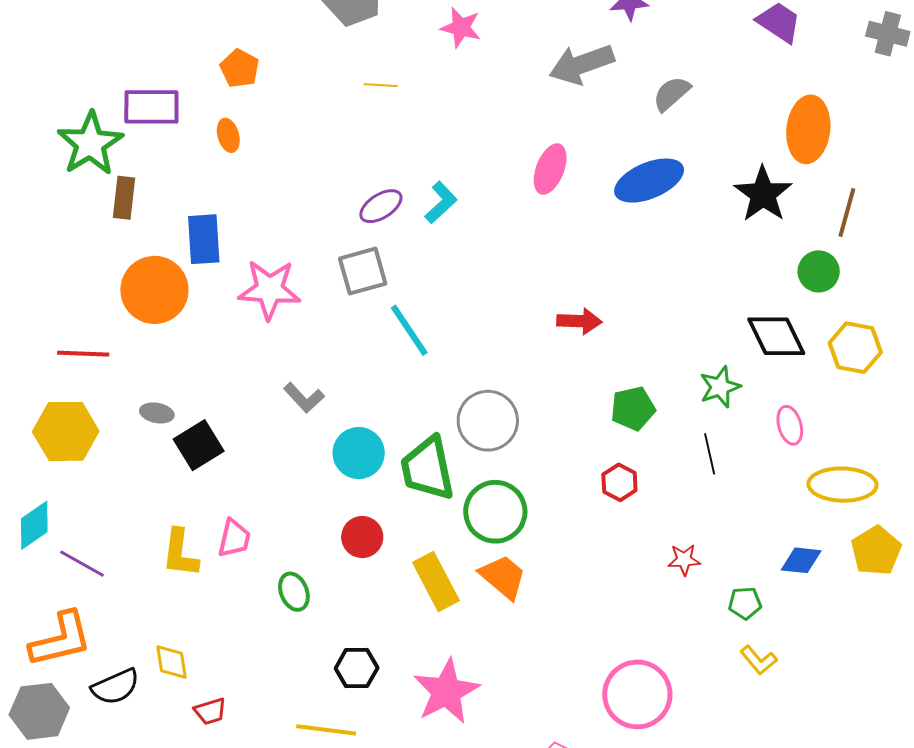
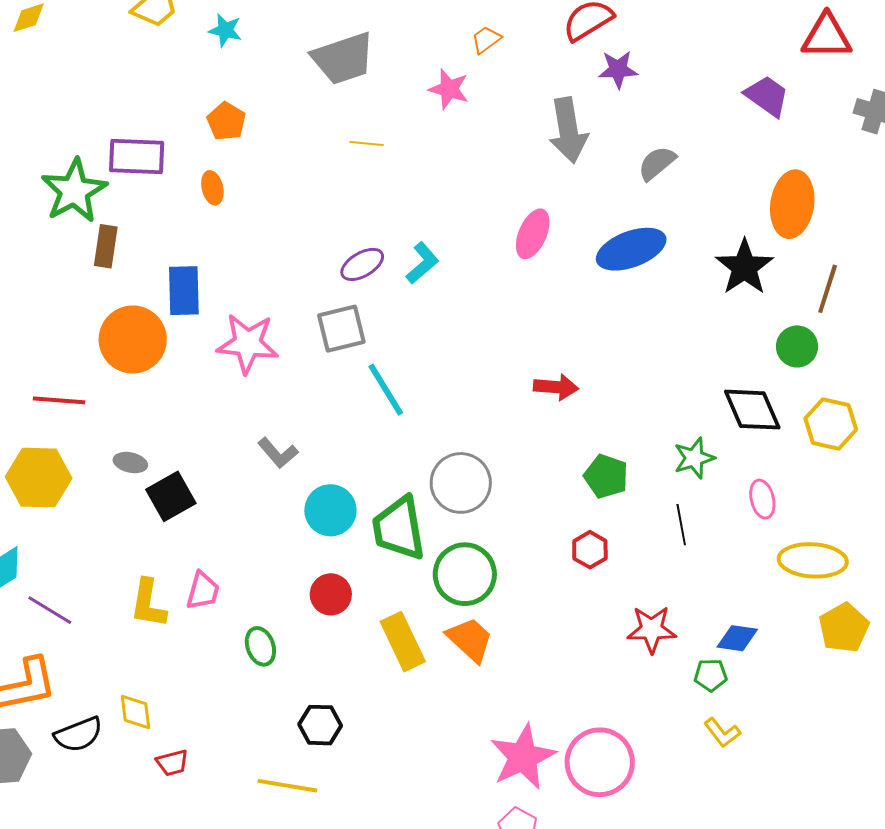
gray arrow: (582, 64) -> (568, 130), turned -82
green pentagon: (633, 408) -> (606, 476), turned 30
red star: (684, 560) -> (652, 629), size x1.5
blue diamond: (801, 560) -> (737, 638), moved
pink star: (446, 691) -> (523, 757), moved

